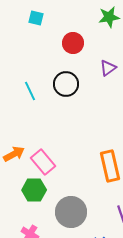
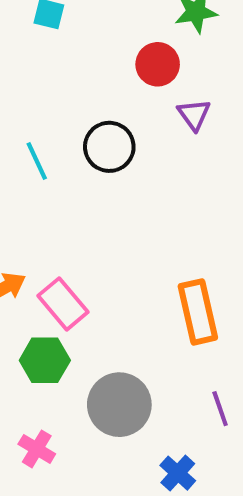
red circle: (73, 43) -> (158, 64), moved
purple triangle: (108, 68) -> (194, 115), turned -30

